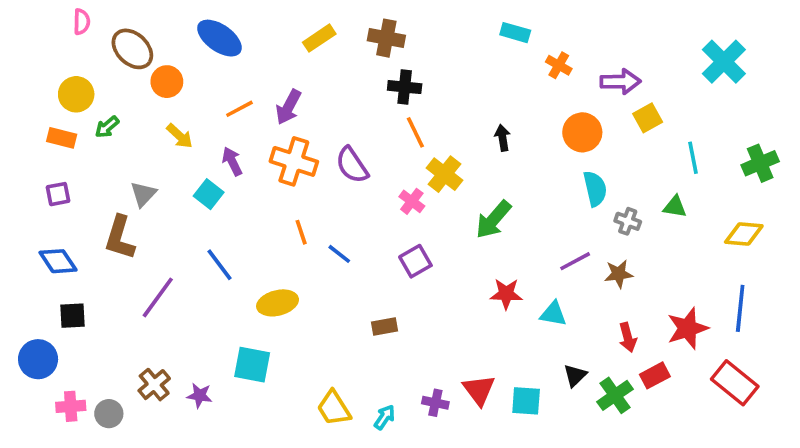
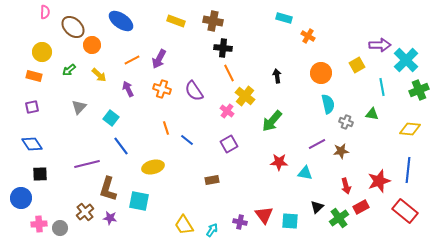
yellow rectangle: (319, 38) -> (176, 21), turned 54
cyan cross: (724, 62) -> (406, 60), moved
purple arrow: (620, 82) -> (380, 45), moved
green arrow: (107, 127) -> (69, 70), moved
orange cross: (294, 161) -> (162, 89), size x0.7
cyan square: (209, 194) -> (111, 118), moved
brown L-shape: (120, 238) -> (108, 189), moved
purple line: (158, 297) -> (87, 164), turned 40

